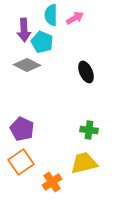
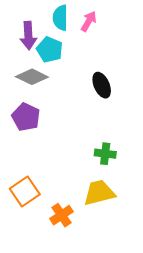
pink arrow: (75, 18) -> (89, 21), turned -30
purple pentagon: (22, 129) -> (26, 117), moved

